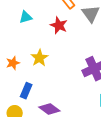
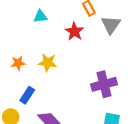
yellow star: (39, 58) -> (48, 63), turned 30

